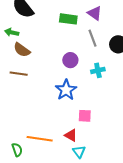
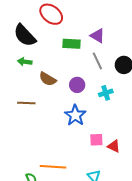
green arrow: (12, 32) -> (25, 62), moved
brown semicircle: (22, 50) -> (48, 79), moved
red triangle: (71, 135) -> (114, 146), moved

